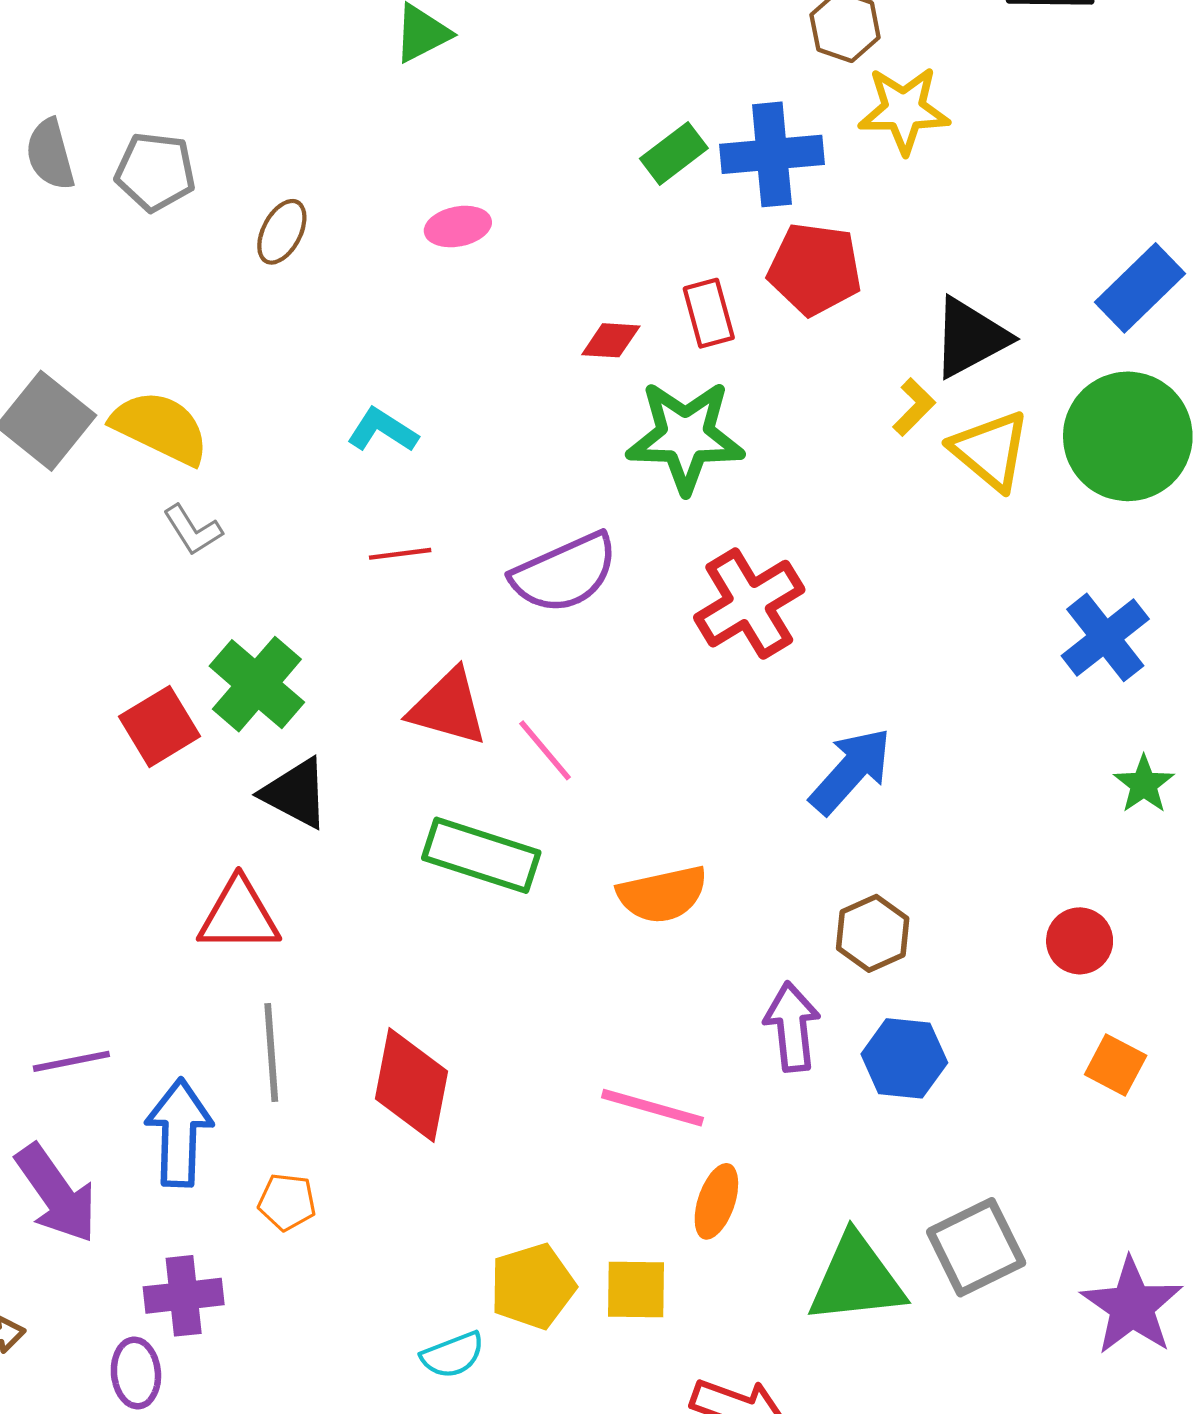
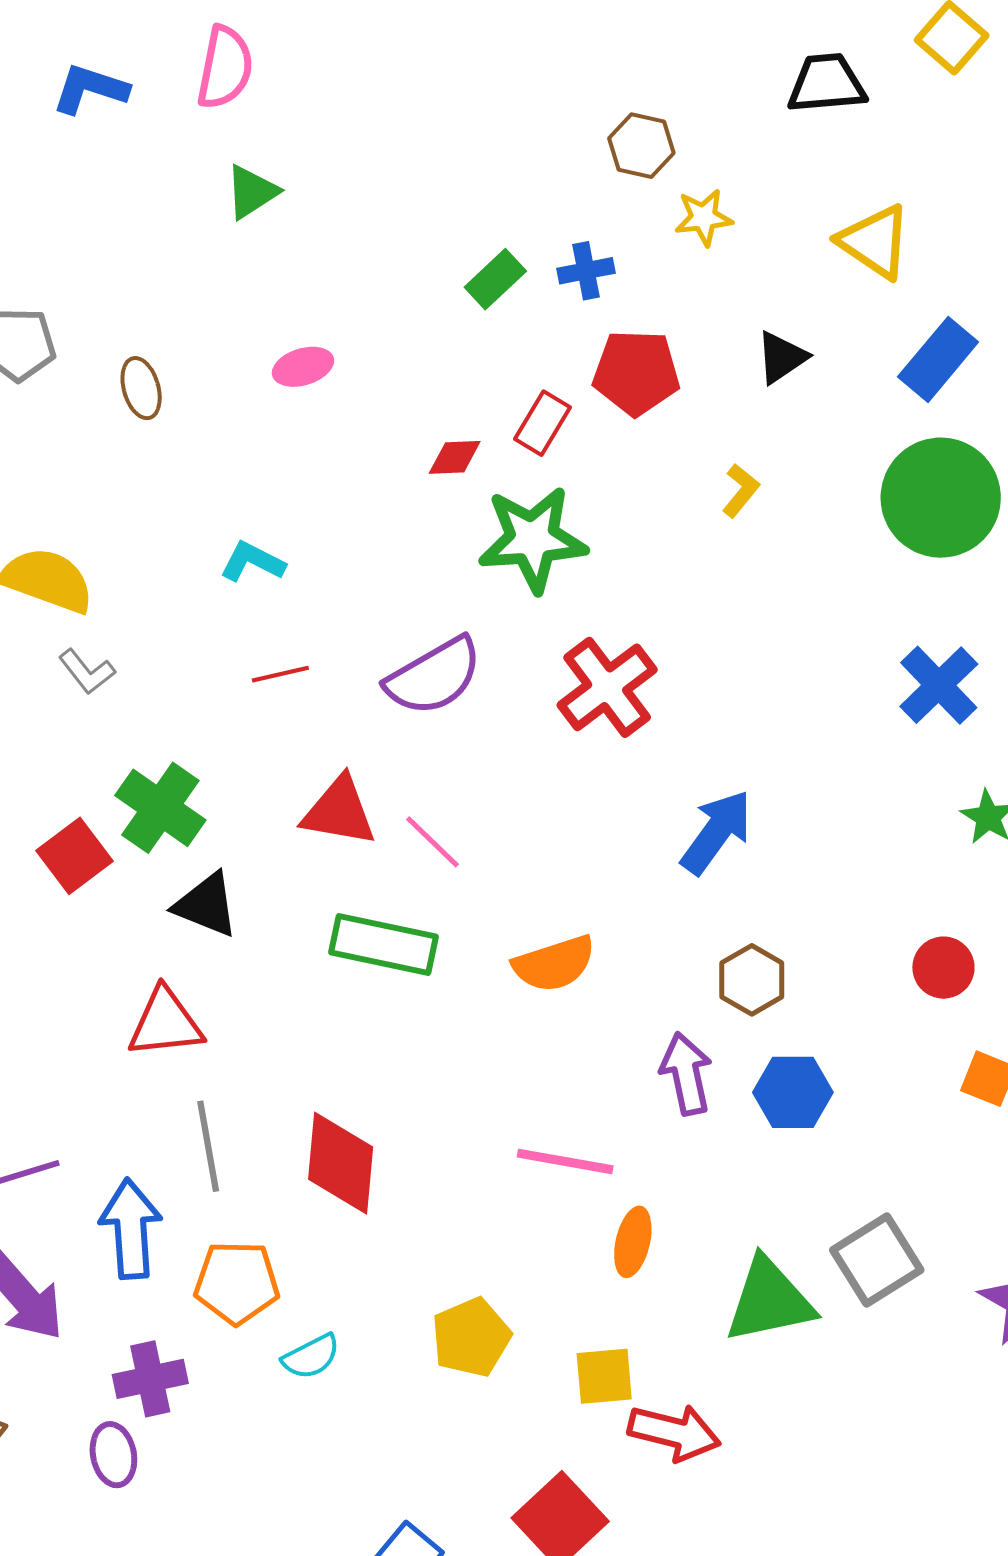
yellow star: (904, 110) -> (704, 217), size x0.7
blue cross: (772, 154) -> (586, 271), size x0.6
brown ellipse: (282, 232) -> (141, 388), turned -38
red rectangle: (709, 313) -> (543, 423), turned 52
black triangle: (970, 338) -> (782, 357), moved, size x0.7
yellow triangle: (990, 450) -> (875, 242), moved
orange pentagon: (287, 1202) -> (237, 1283), size x1.6
yellow square: (636, 1289) -> (604, 1376), moved
cyan semicircle: (453, 1355) -> (311, 1357), moved

